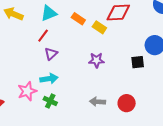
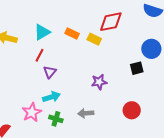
purple star: (96, 60) -> (99, 82), moved
gray arrow: (97, 102) -> (86, 113), moved

